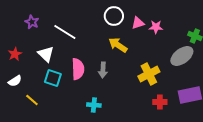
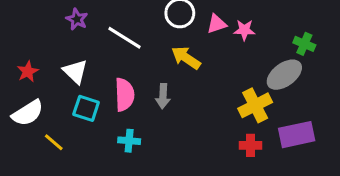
purple star: (32, 22) -> (77, 19), moved
white line: (65, 32) -> (124, 38), moved
yellow cross: (149, 74) -> (255, 105), moved
white semicircle: (15, 81) -> (28, 113), size x1.5
cyan cross: (94, 105) -> (129, 141), moved

